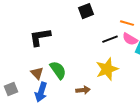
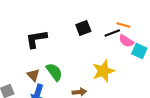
black square: (86, 11) -> (83, 28), moved
black line: (110, 39) -> (112, 33), moved

